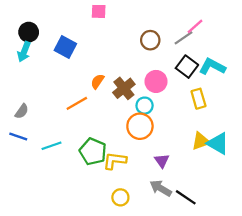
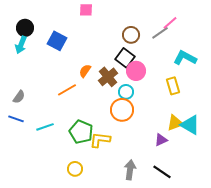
black square: (187, 67) -> (125, 58), moved
purple triangle: (162, 161) -> (161, 140), moved, turned 40
gray arrow: (161, 188) -> (130, 170), moved, turned 66
yellow circle: (120, 197) -> (75, 169), moved

